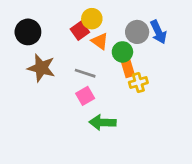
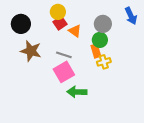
yellow circle: (92, 19) -> (58, 12), moved
blue arrow: (158, 32) -> (131, 16), moved
green circle: (122, 52) -> (100, 40), moved
pink square: (85, 96) -> (64, 72), size x1.5

